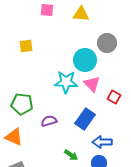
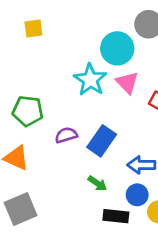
cyan star: (66, 82) -> (90, 80), turned 30
blue rectangle: (85, 119) -> (102, 141), moved

